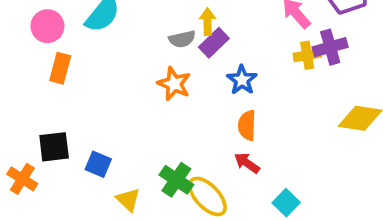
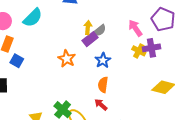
gray semicircle: (182, 39) -> (100, 30), moved, turned -32
yellow cross: (307, 55) -> (139, 51), turned 32
blue square: (98, 164) -> (17, 61), moved

